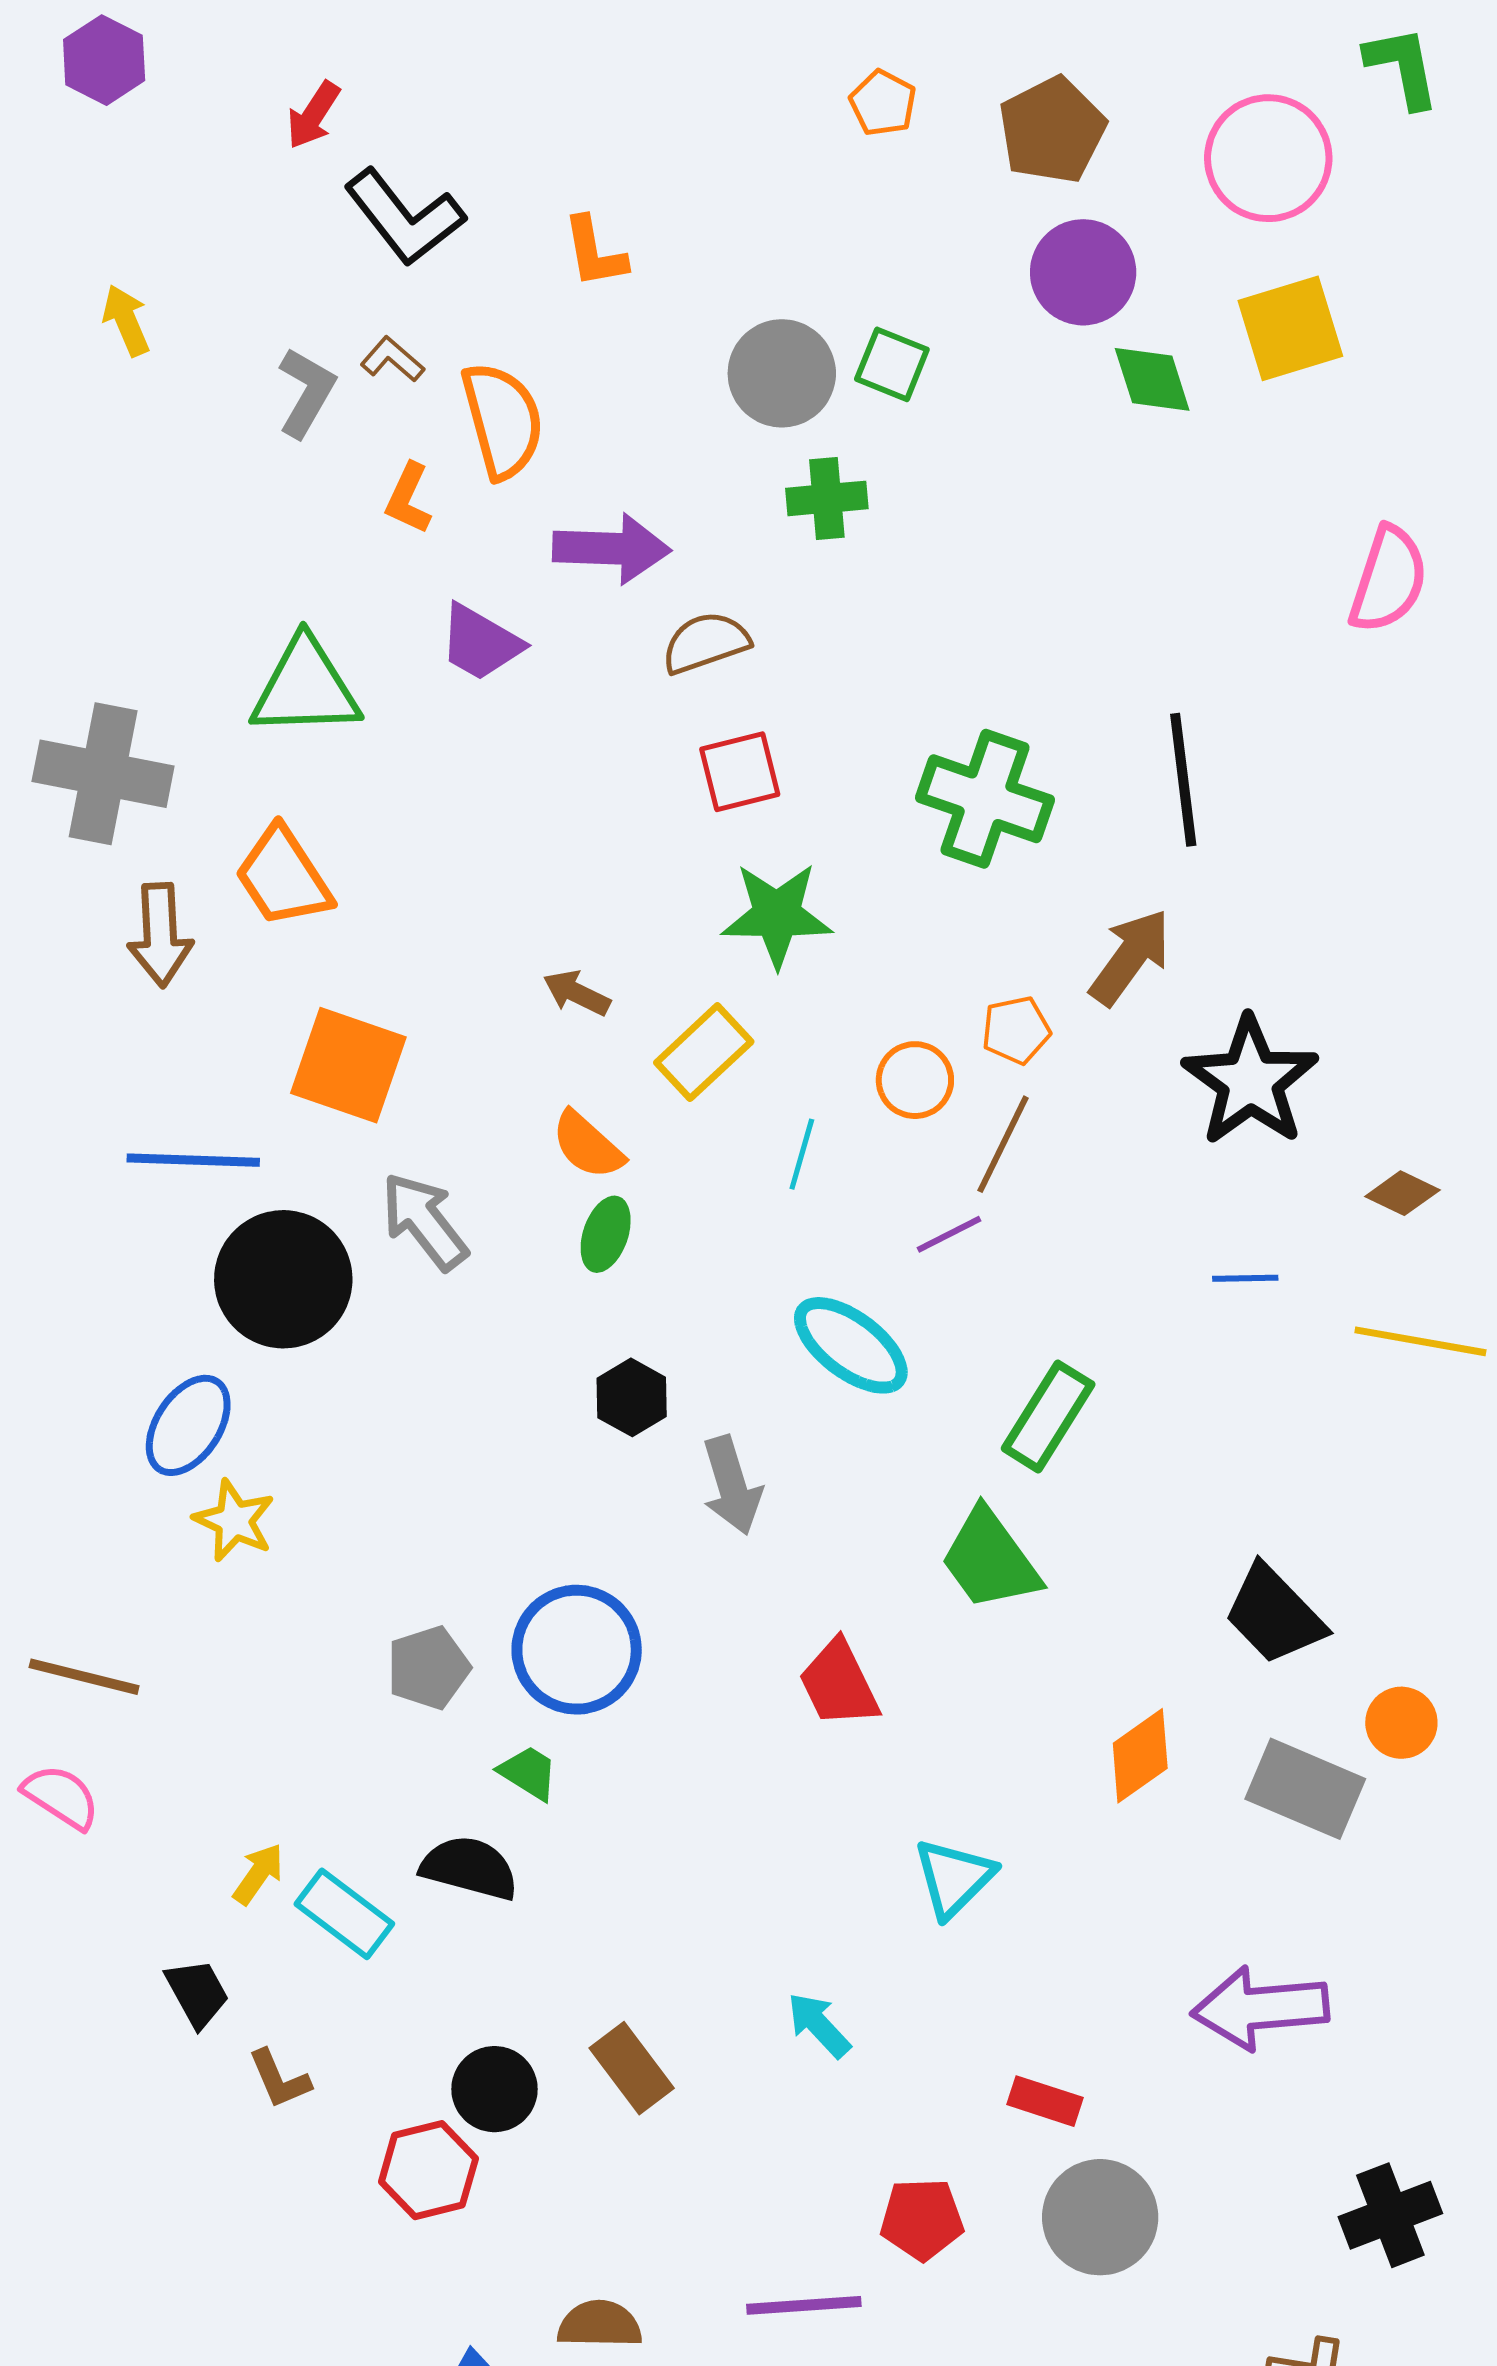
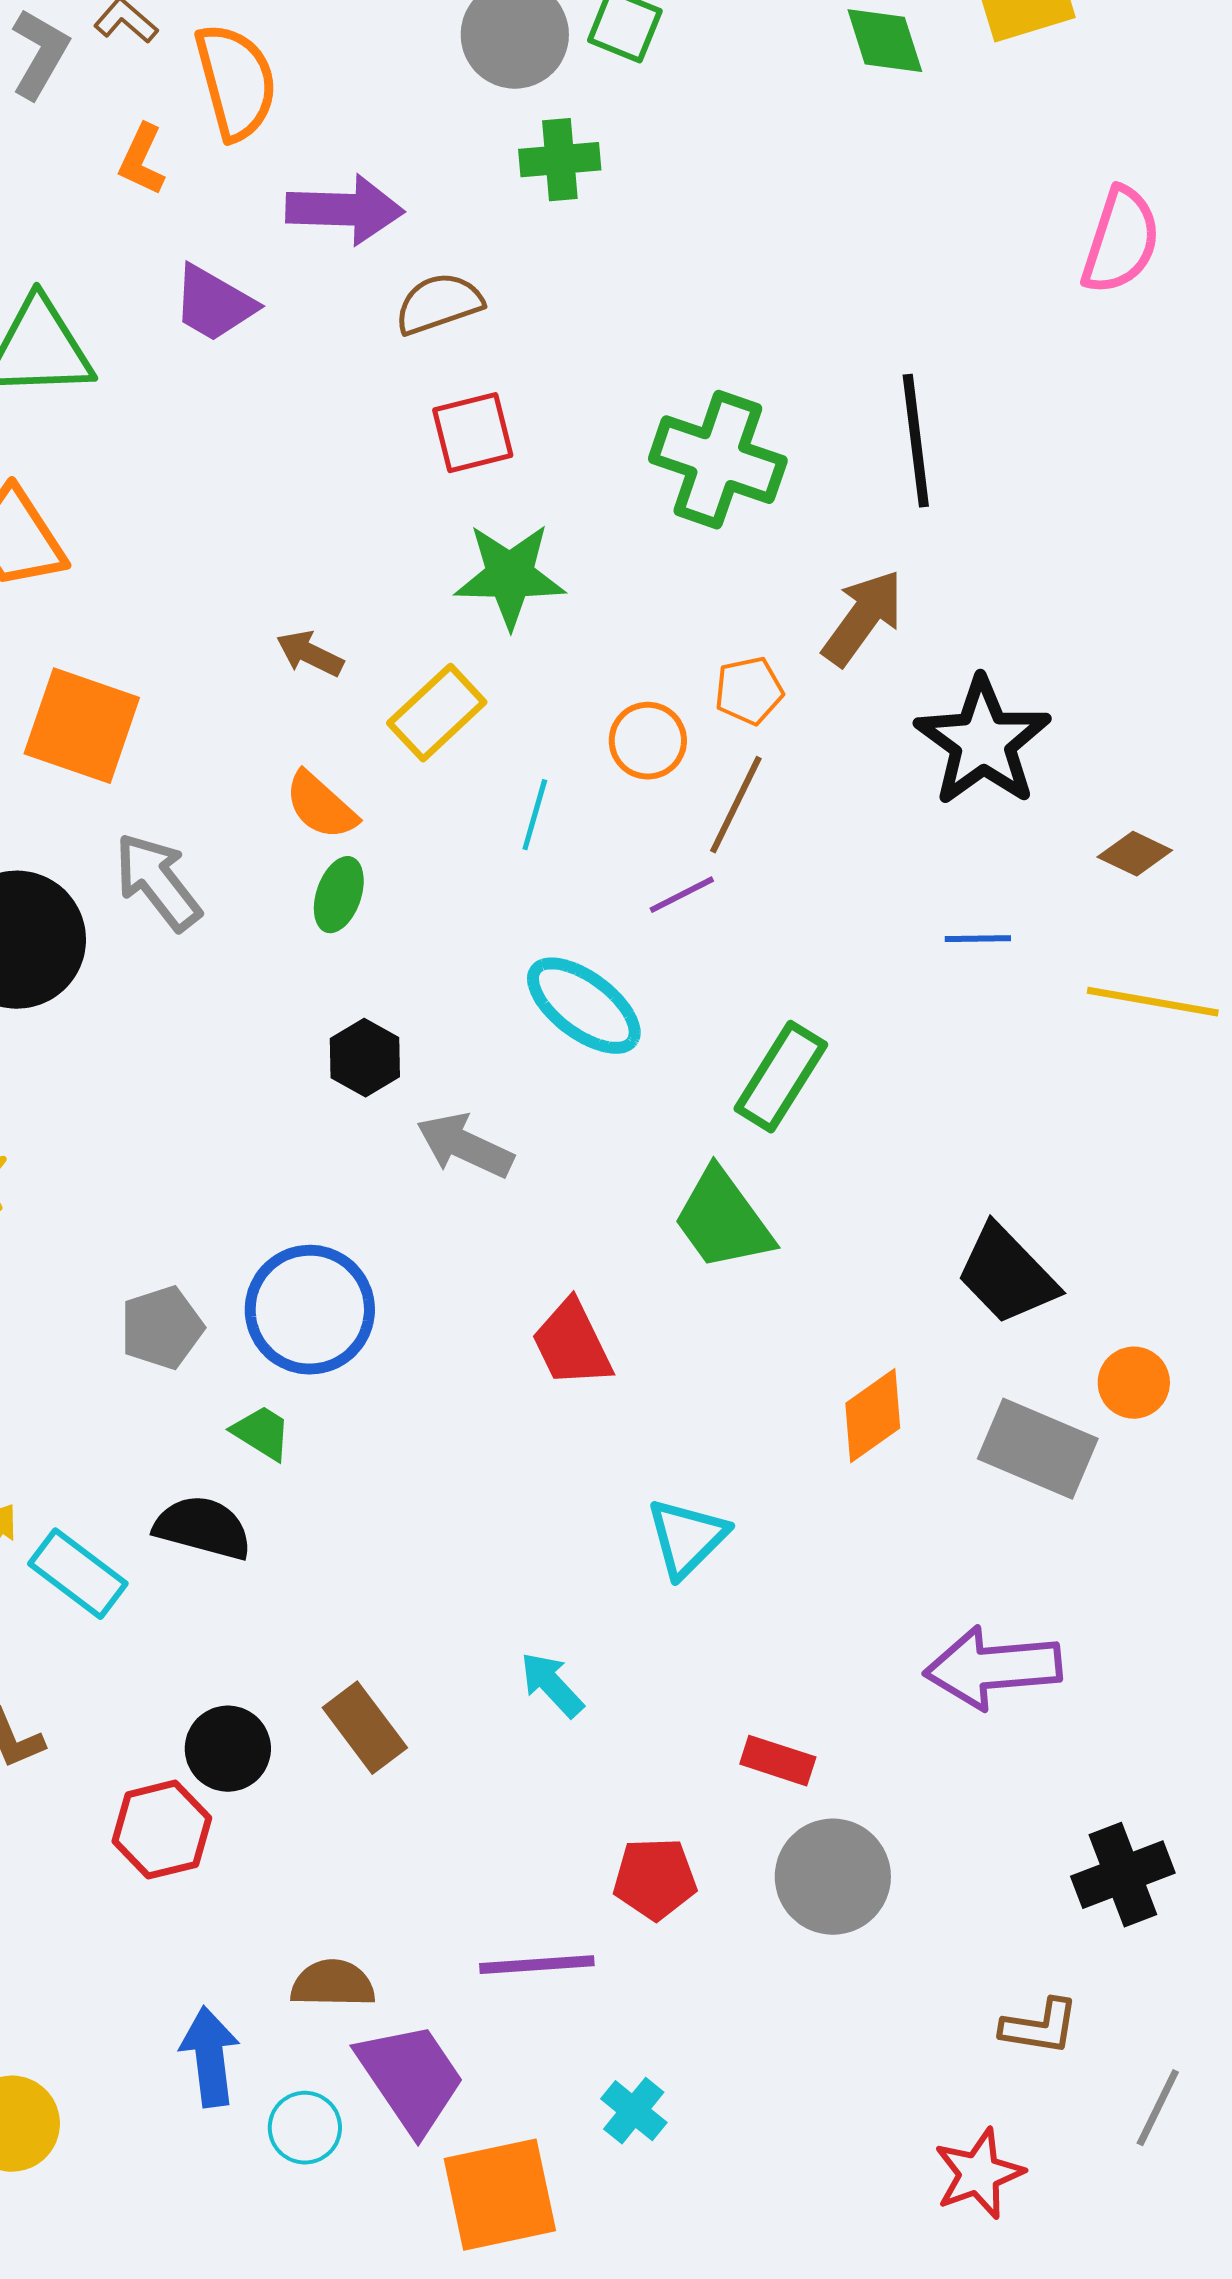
gray arrow: (732, 1485) -> (465, 1146), turned 132

